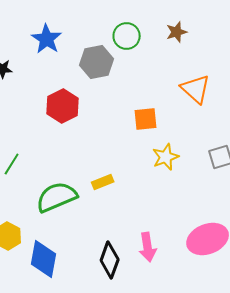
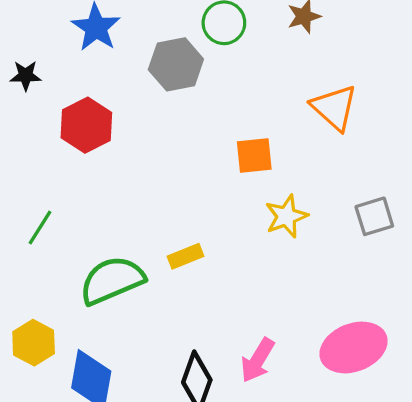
red hexagon: (63, 106) -> (86, 125), moved
pink arrow: (148, 247) -> (258, 360), turned 40

